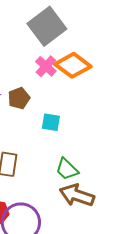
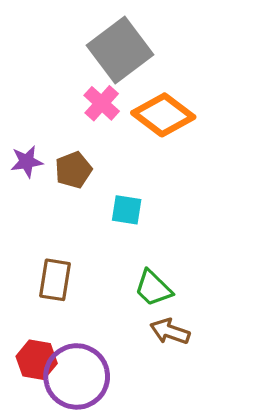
pink cross: (46, 66) -> (102, 103), moved
brown arrow: (77, 195) -> (170, 332), size x0.7

